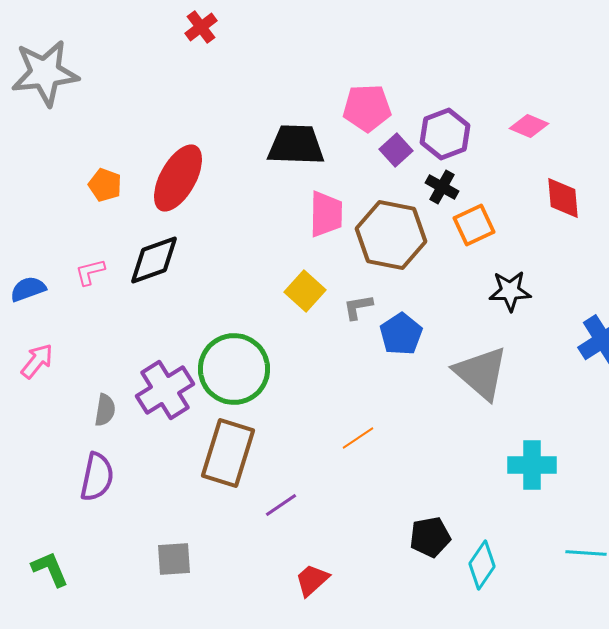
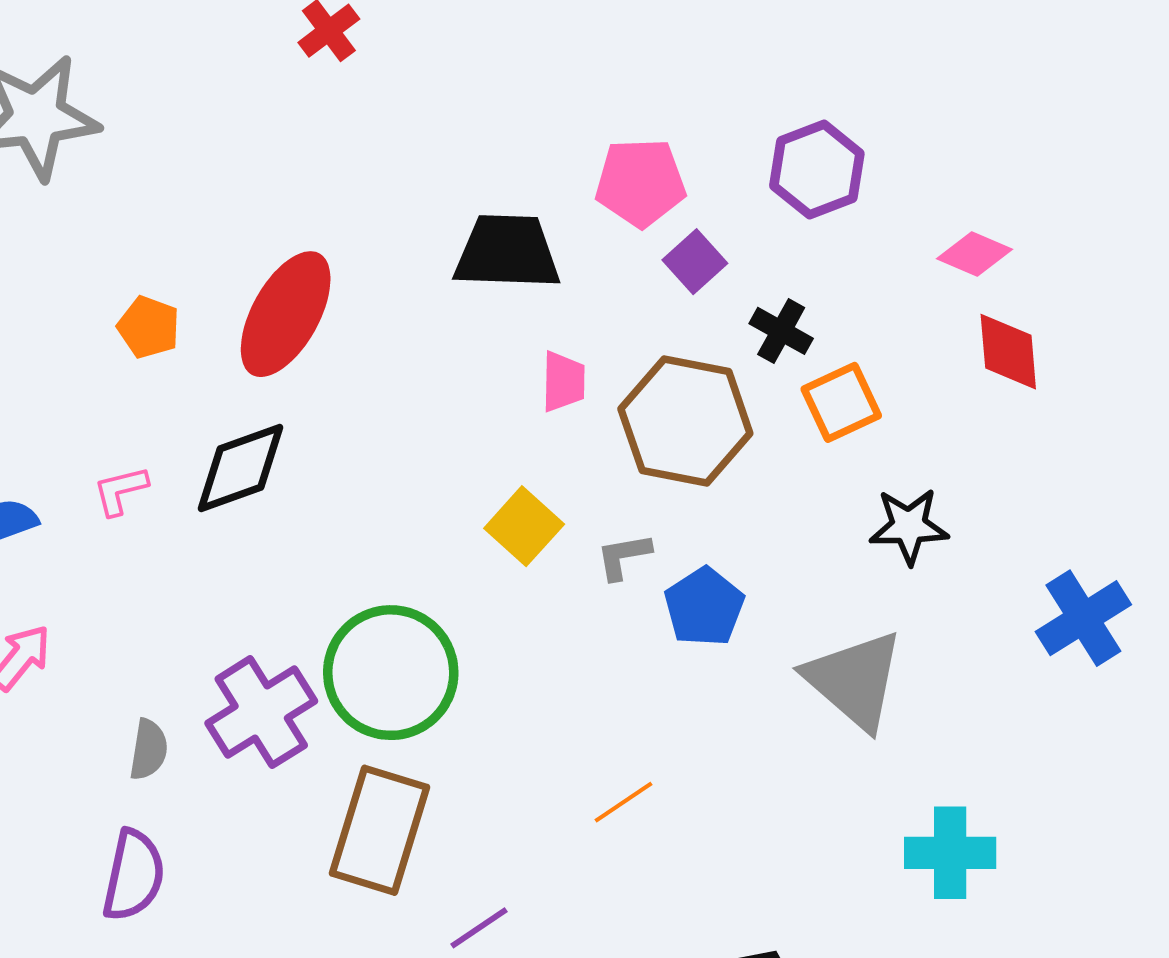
pink diamond: (529, 126) -> (975, 254), moved
purple hexagon: (445, 134) -> (817, 170), moved
pink trapezoid: (326, 214) -> (563, 382), size x0.7

